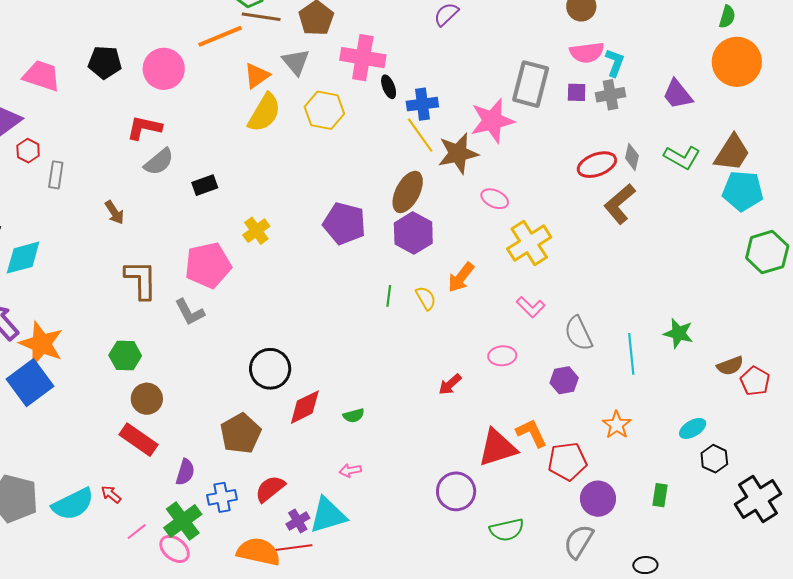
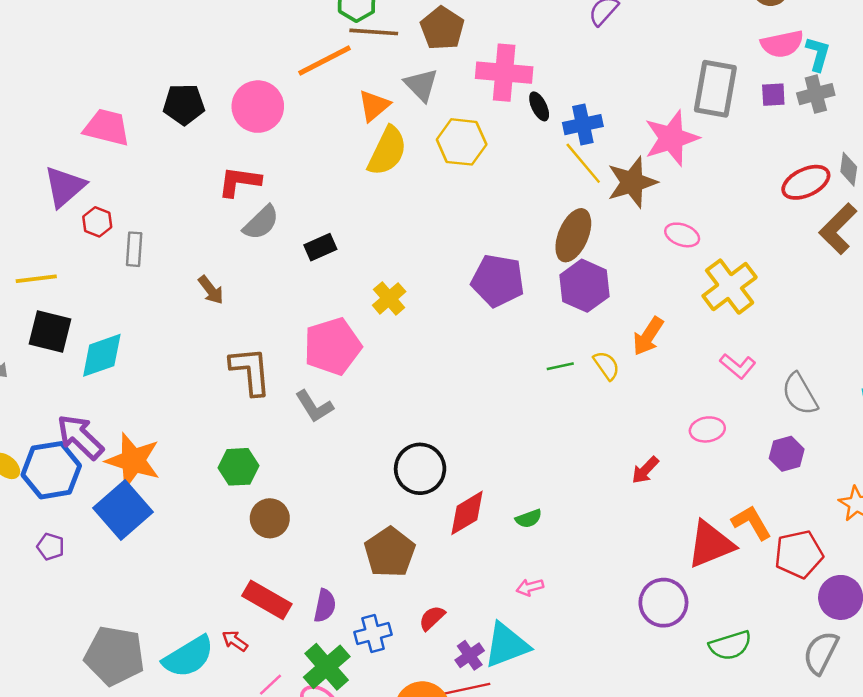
green line: (389, 296) -> (560, 366), turned 75
red rectangle: (138, 440) -> (267, 600), moved
red semicircle: (270, 489) -> (432, 618), size x0.7

